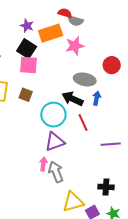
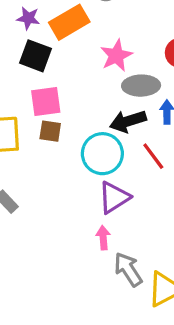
pink star: (75, 46) -> (116, 56), moved
pink square: (29, 65) -> (46, 101), moved
black arrow: (72, 99) -> (128, 121), turned -30
gray arrow: (56, 172) -> (128, 269), moved

